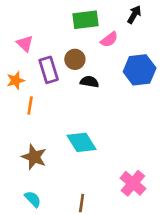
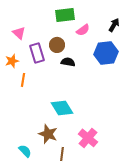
black arrow: (134, 14) -> (114, 25), moved
brown star: (34, 157) -> (48, 134), moved
pink cross: (133, 183) -> (88, 138), moved

